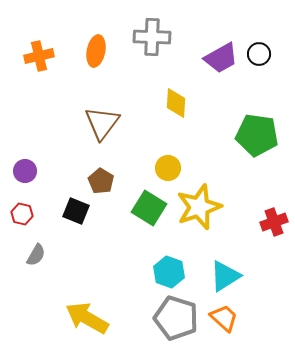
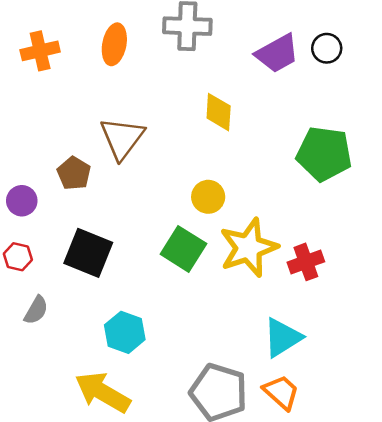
brown pentagon: (101, 181) -> (74, 173), moved
black square: (76, 211) -> (88, 253), size x1.4
red cross: (274, 222) -> (306, 262), moved
cyan hexagon: (169, 272) -> (125, 332), moved

